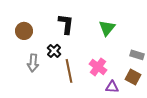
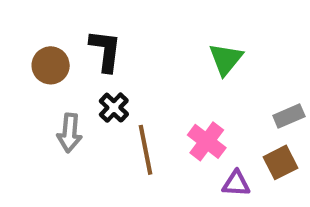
black L-shape: (66, 24) -> (105, 51), moved
gray rectangle: (137, 55) -> (289, 116), turned -40
brown square: (133, 77) -> (281, 162), turned 35

